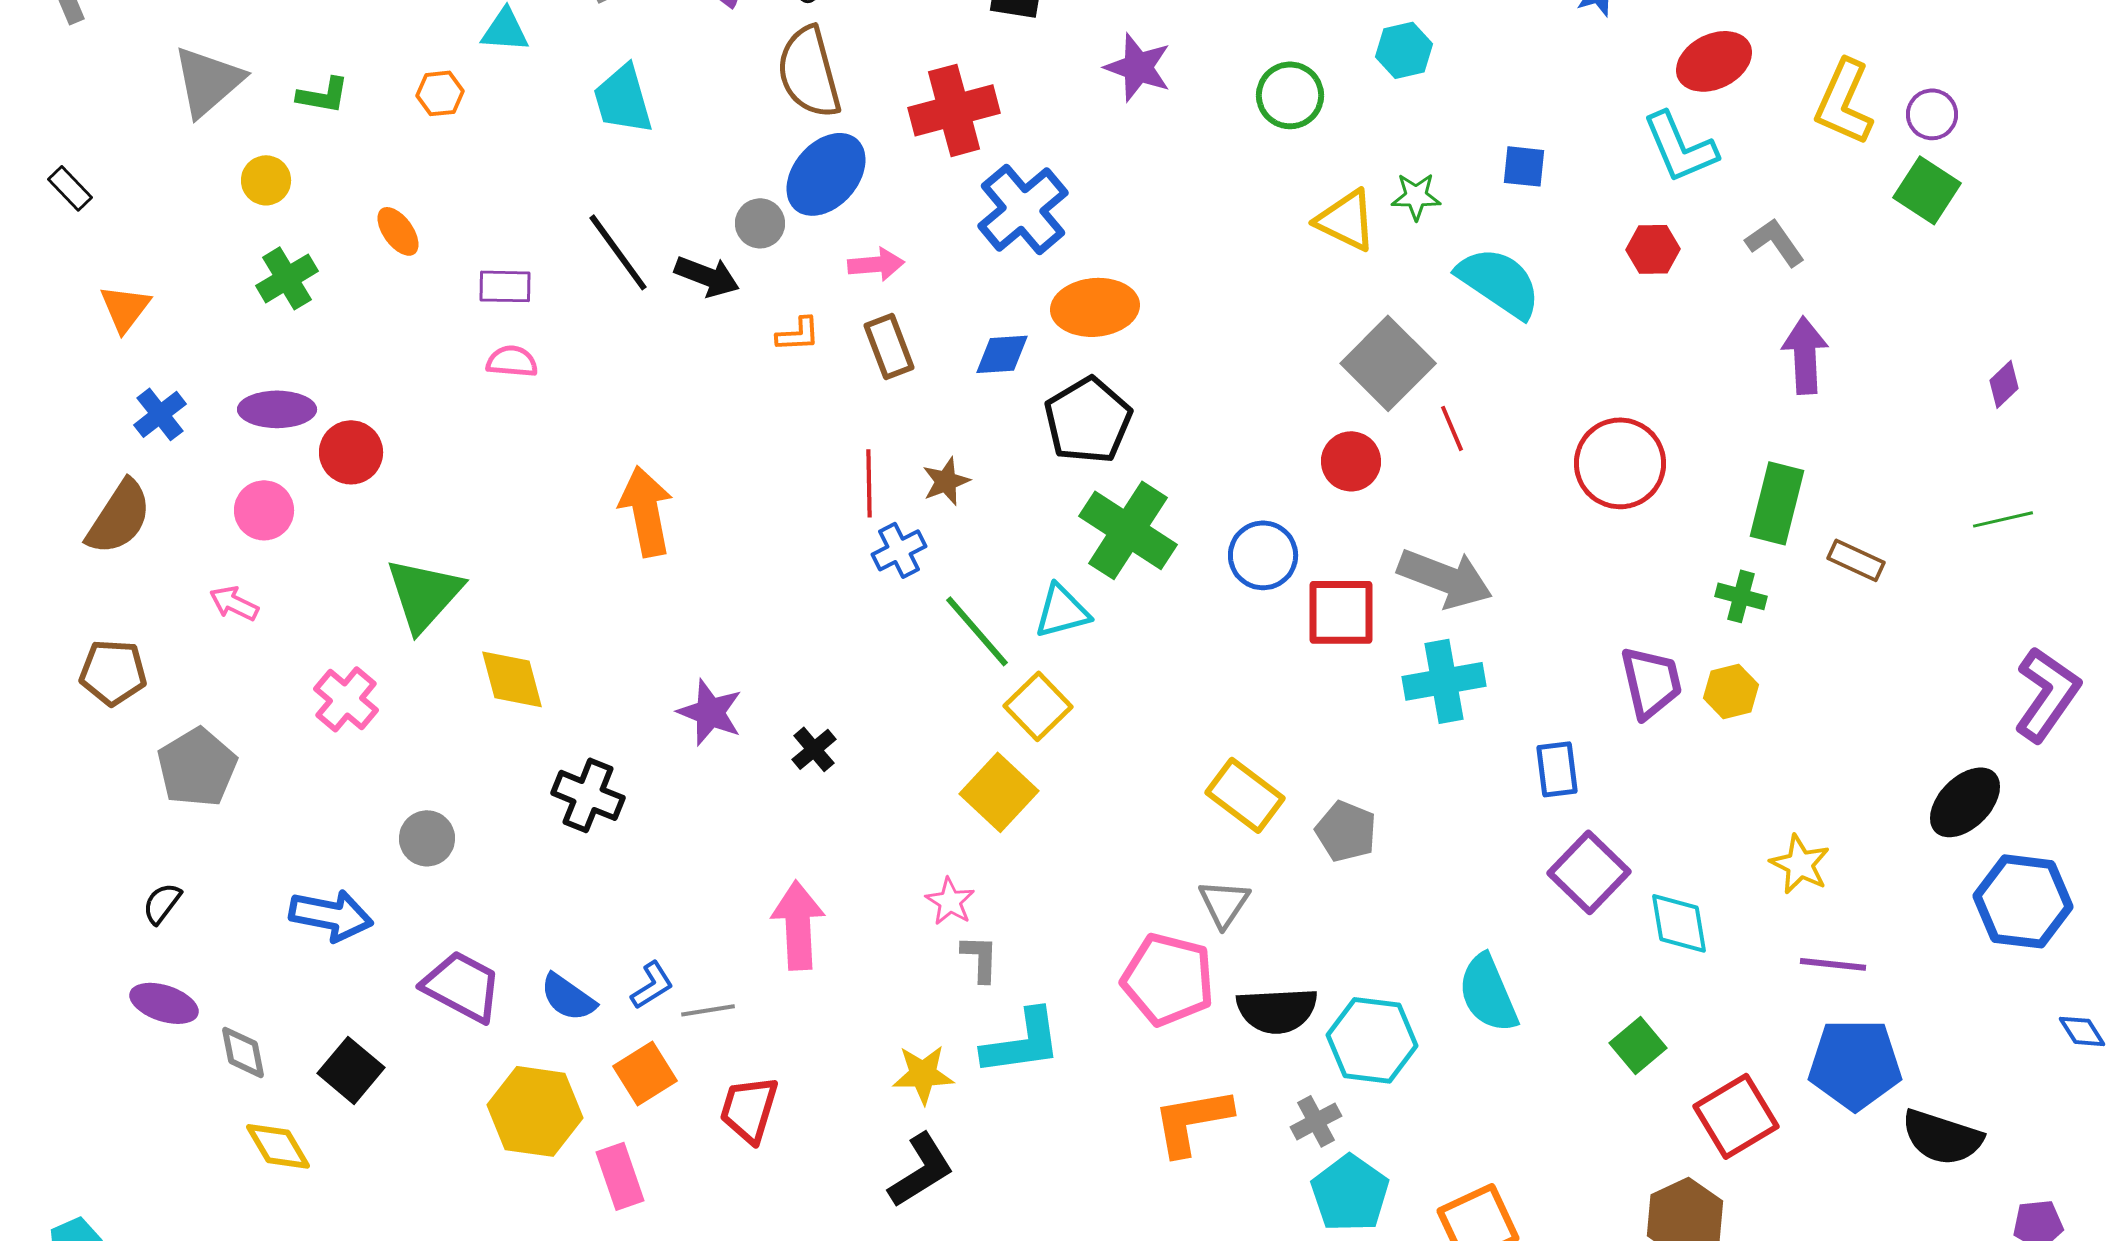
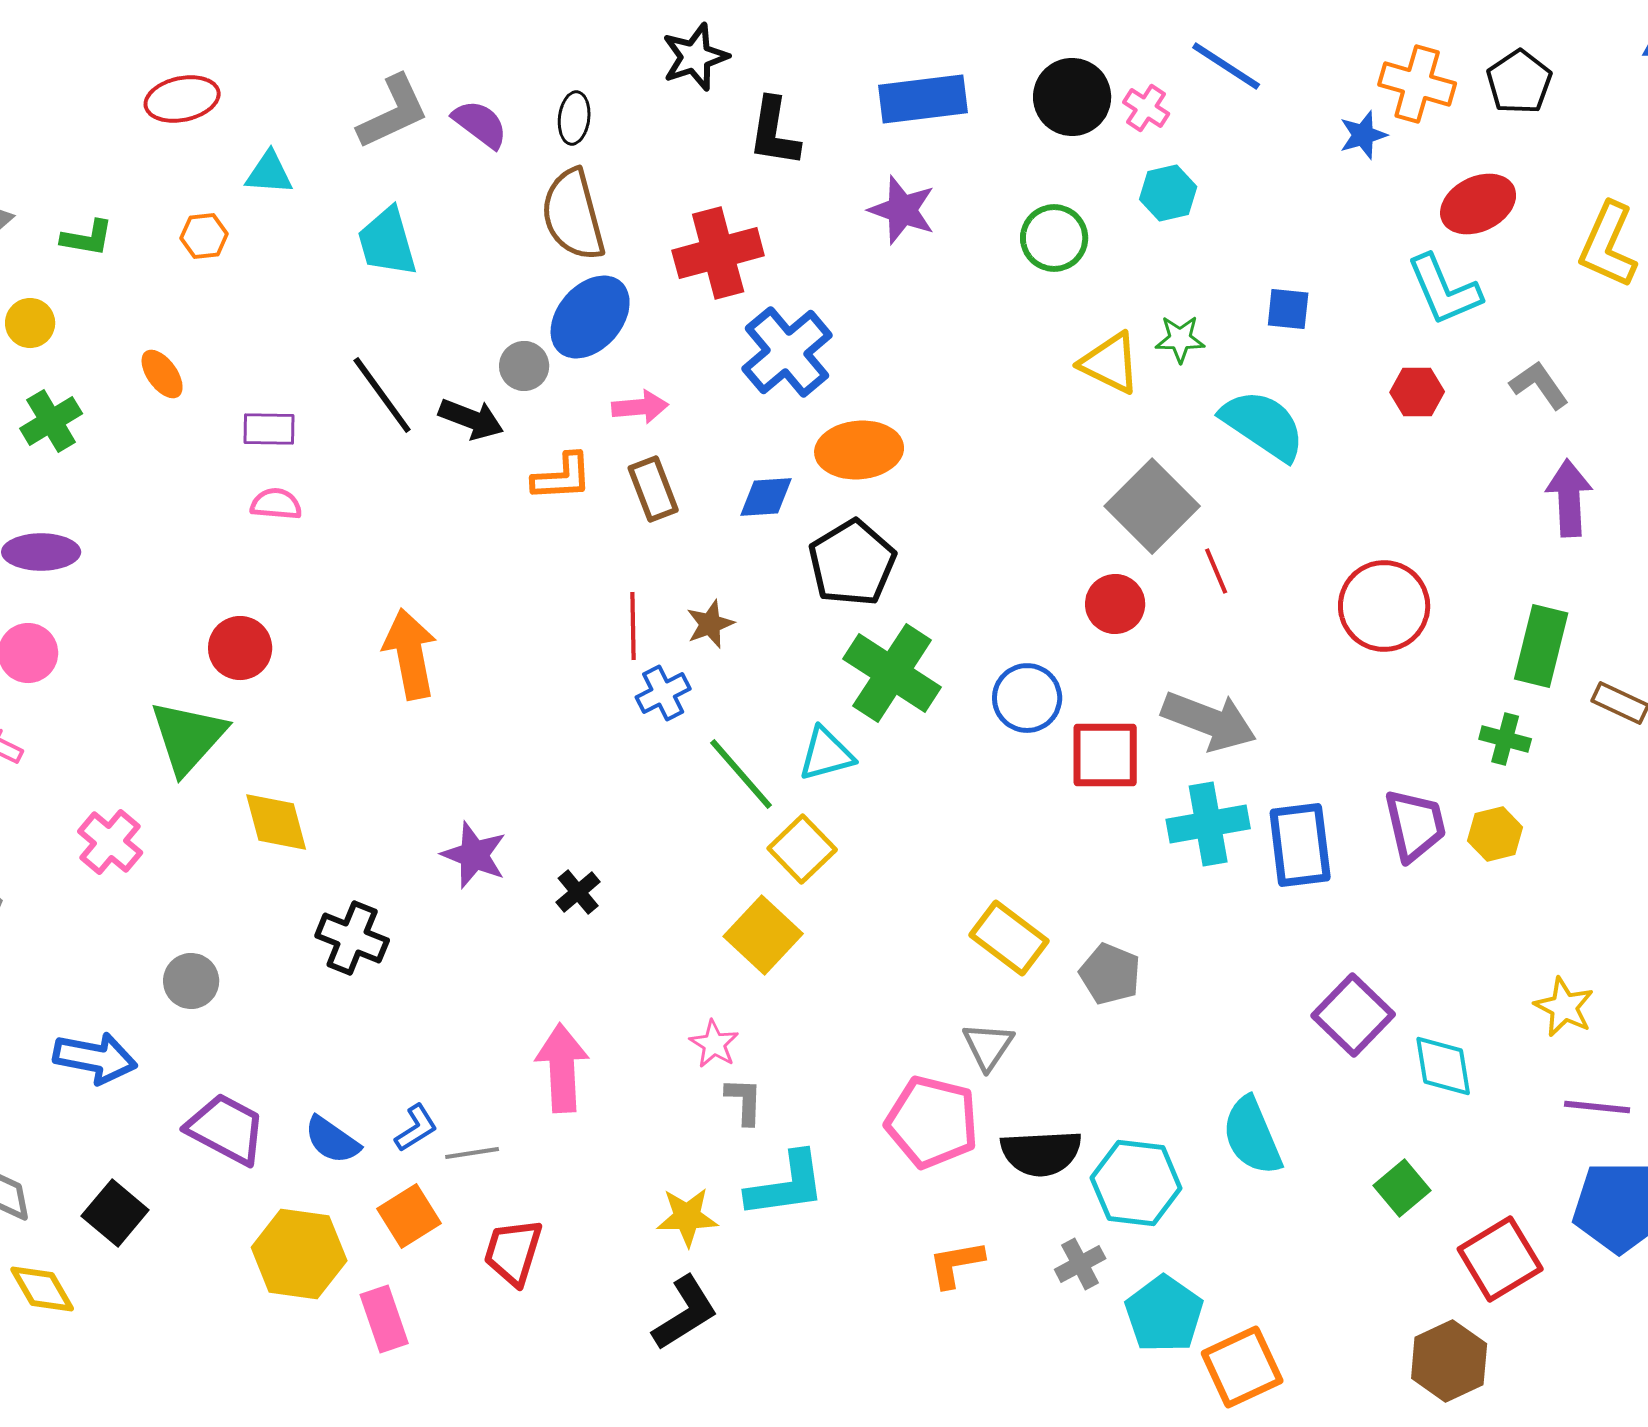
orange L-shape: (798, 334) -> (562, 477), size x1.4
red circle: (351, 452) -> (240, 648), moved
blue rectangle: (1557, 769) -> (1300, 845), moved, size x1.5
orange L-shape: (1192, 1121) -> (956, 1264), size x0.7
cyan pentagon: (1350, 1193) -> (1164, 1314), moved

